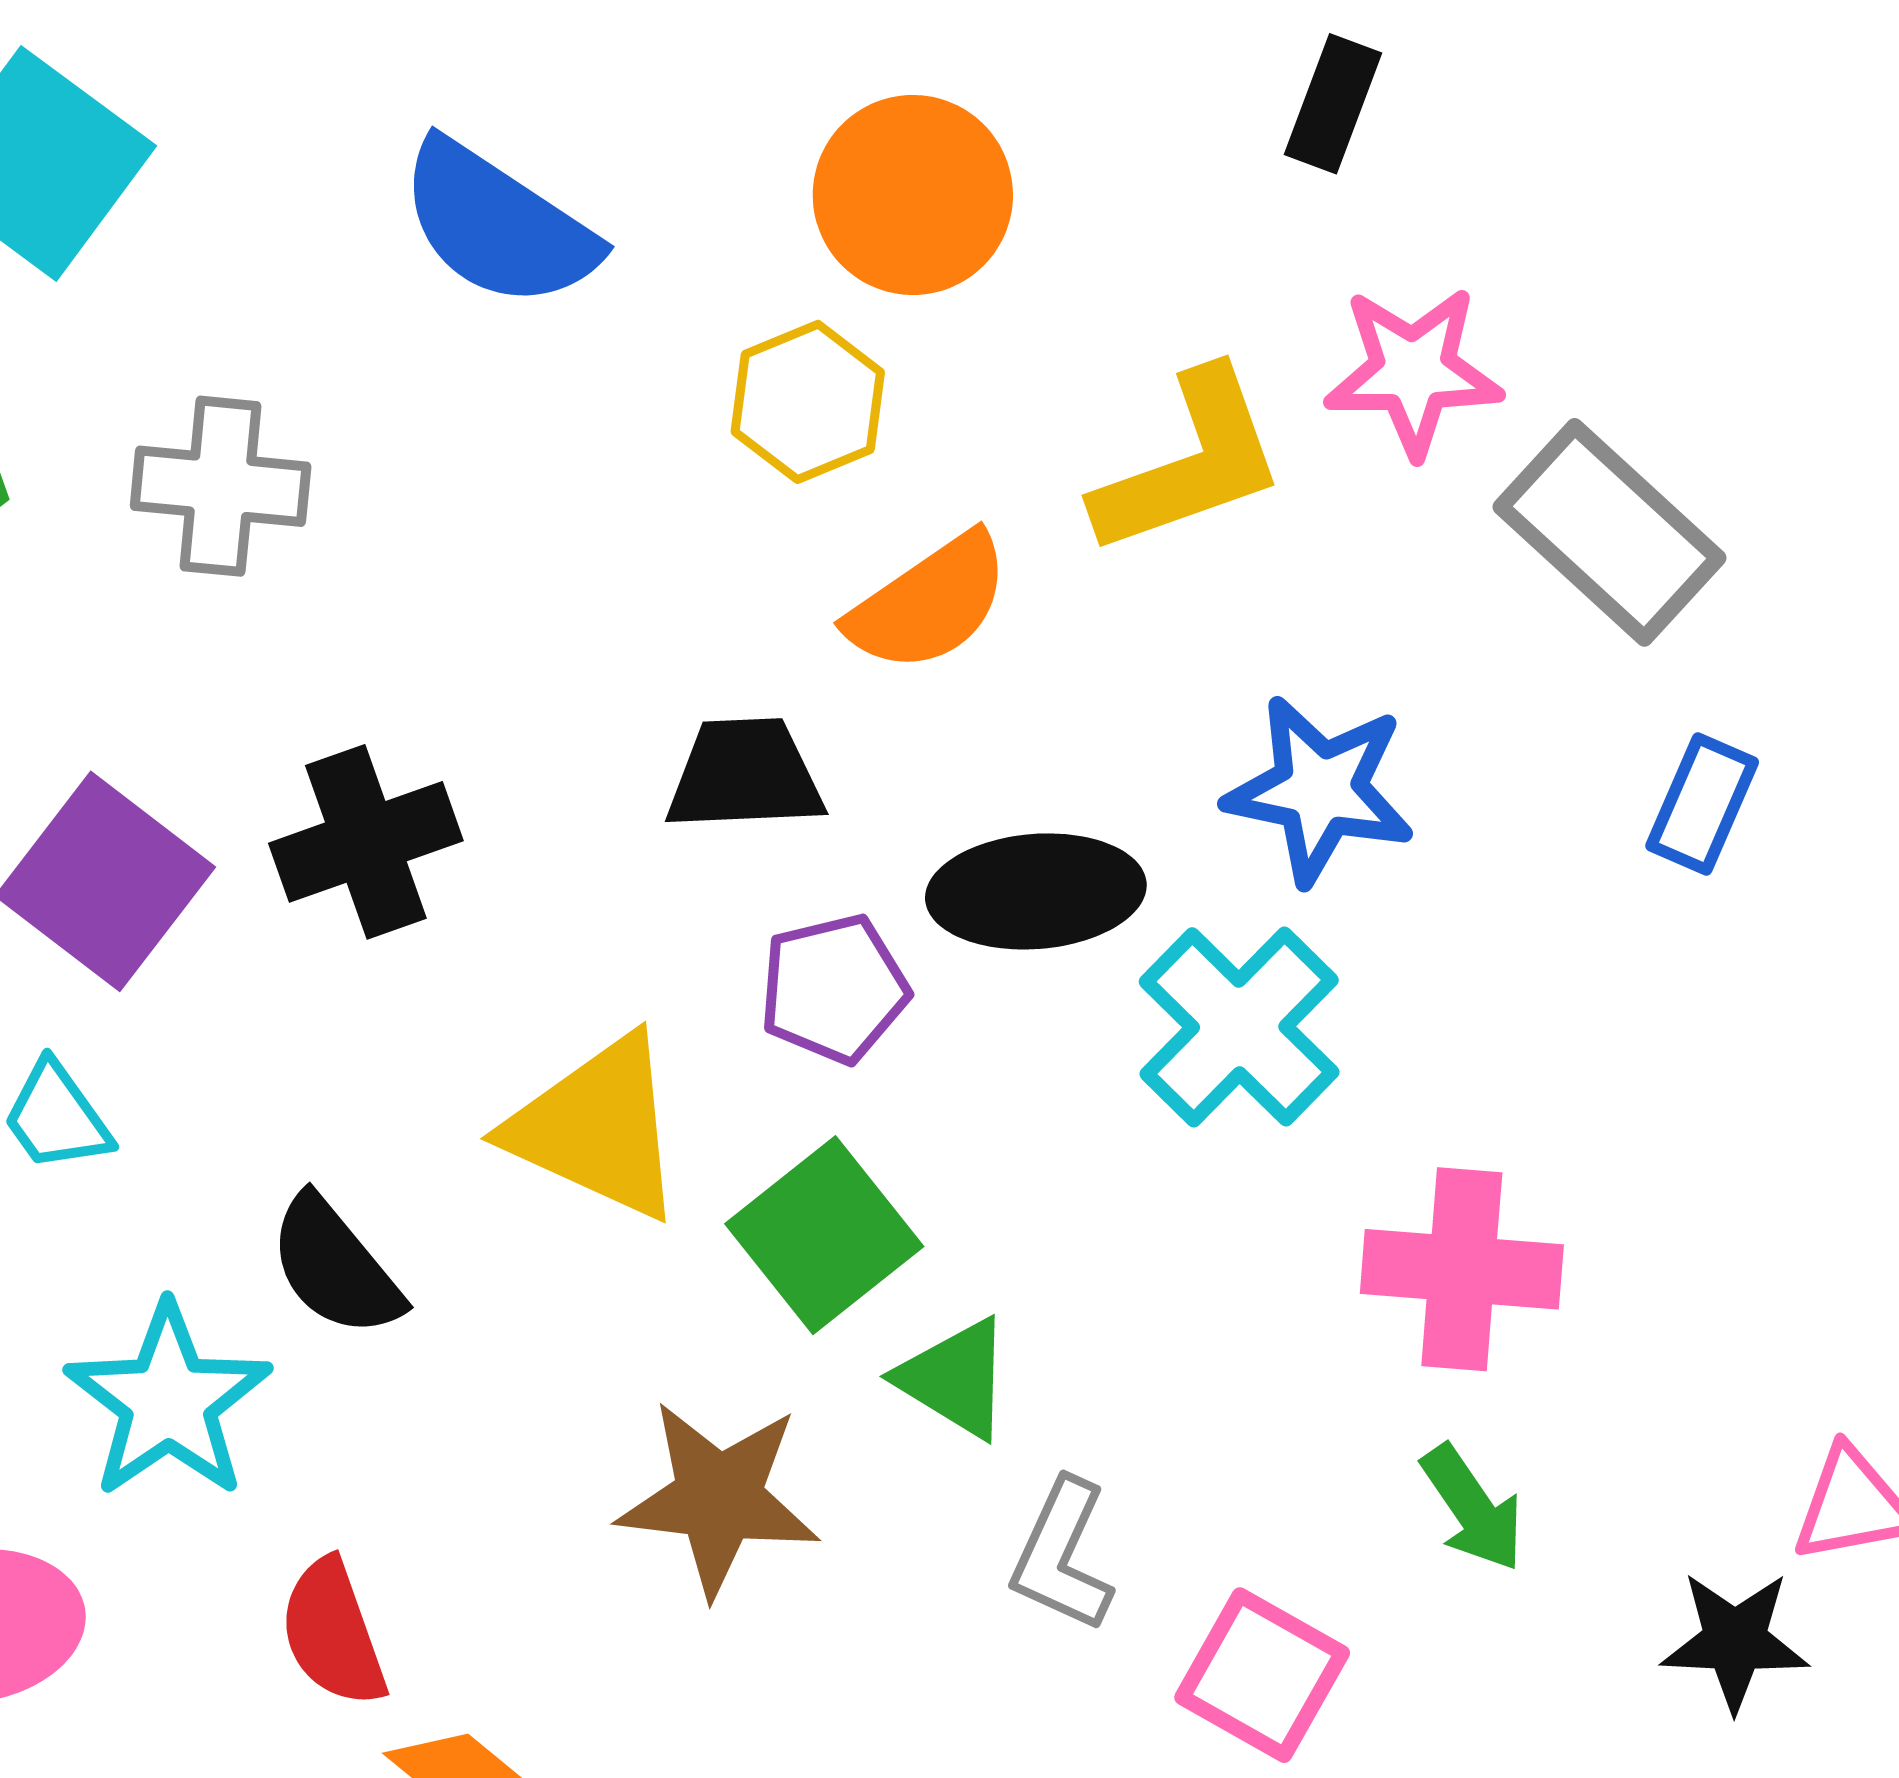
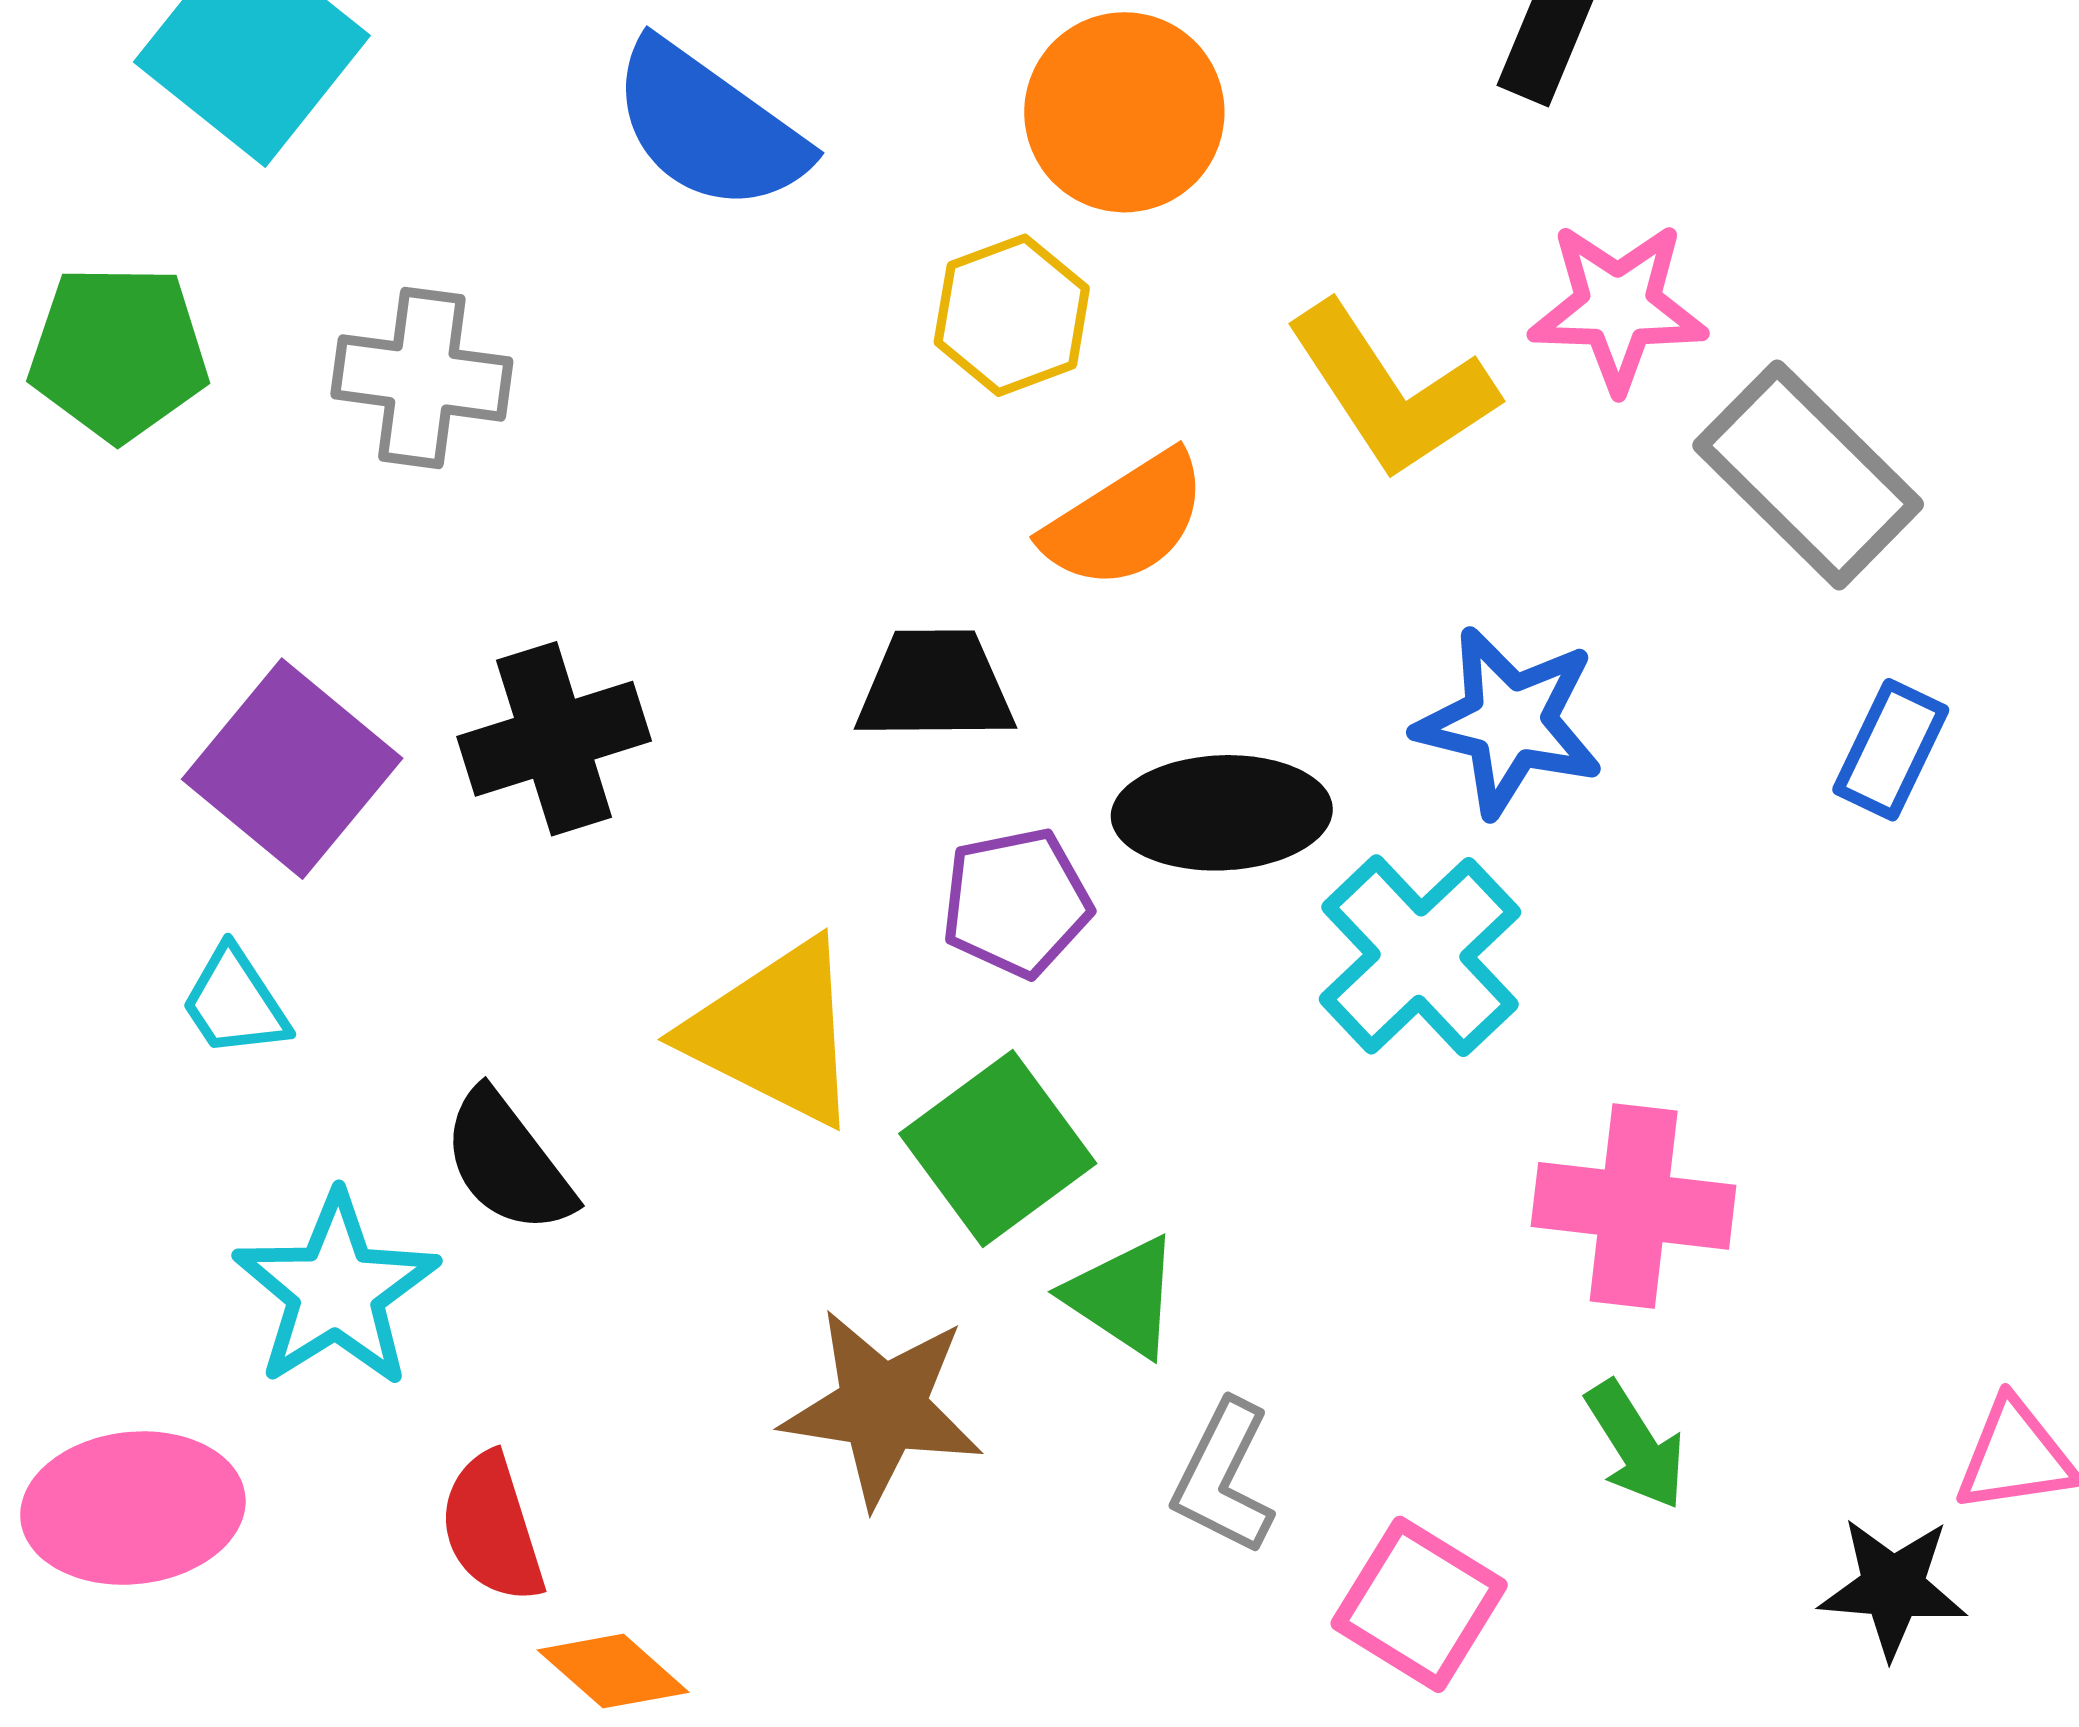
yellow L-shape: (1190, 463) -> (1391, 390), turned 74

